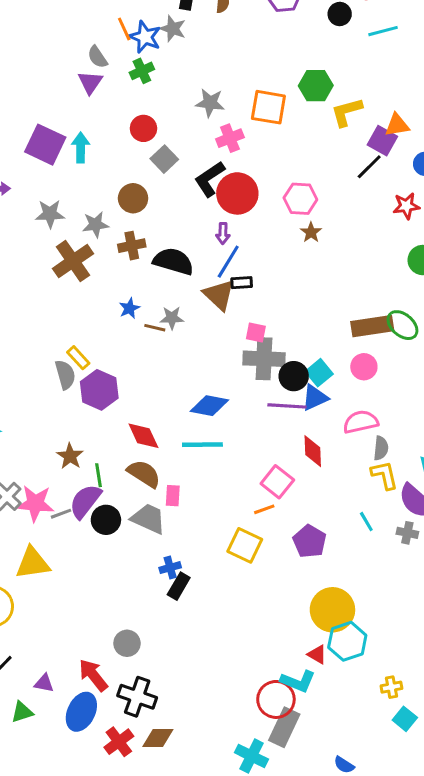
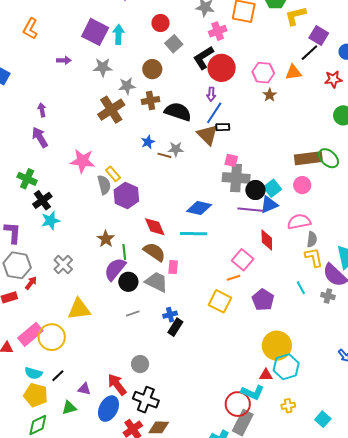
orange triangle: (397, 125) -> (293, 72), moved
gray star: (50, 214) -> (103, 67), moved
pink star: (35, 503) -> (82, 161), moved
gray line: (61, 514) -> (133, 314), moved
red triangle: (317, 654) -> (266, 375), turned -32
yellow cross: (391, 687) -> (288, 406), moved

